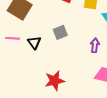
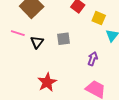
red star: (55, 81) -> (47, 82), turned -30

